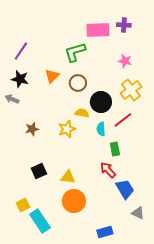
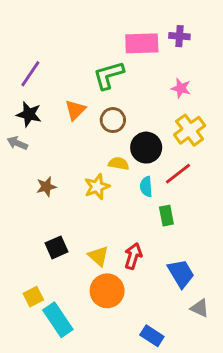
red arrow: (108, 170) -> (133, 256), moved, turned 60
yellow triangle: (68, 177) -> (98, 256), turned 35
blue rectangle: (105, 232) -> (152, 336), turned 49

